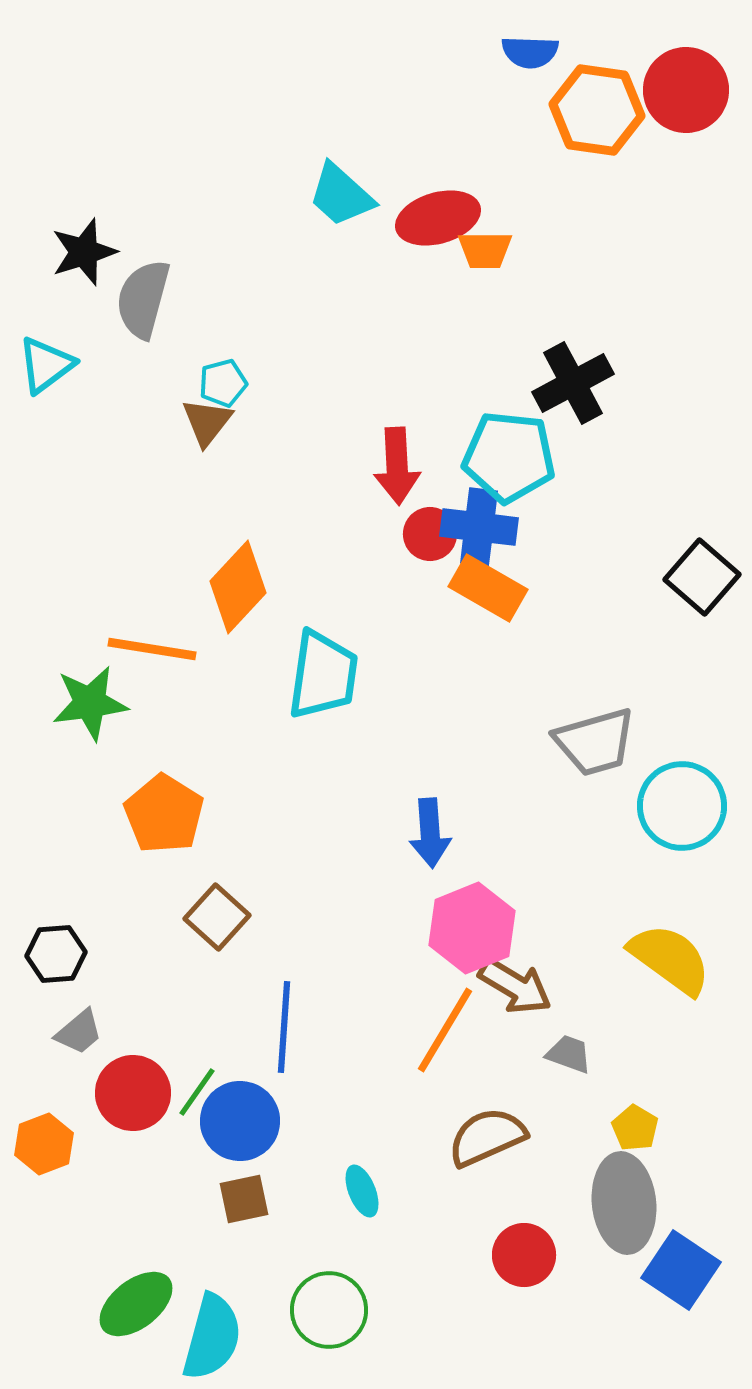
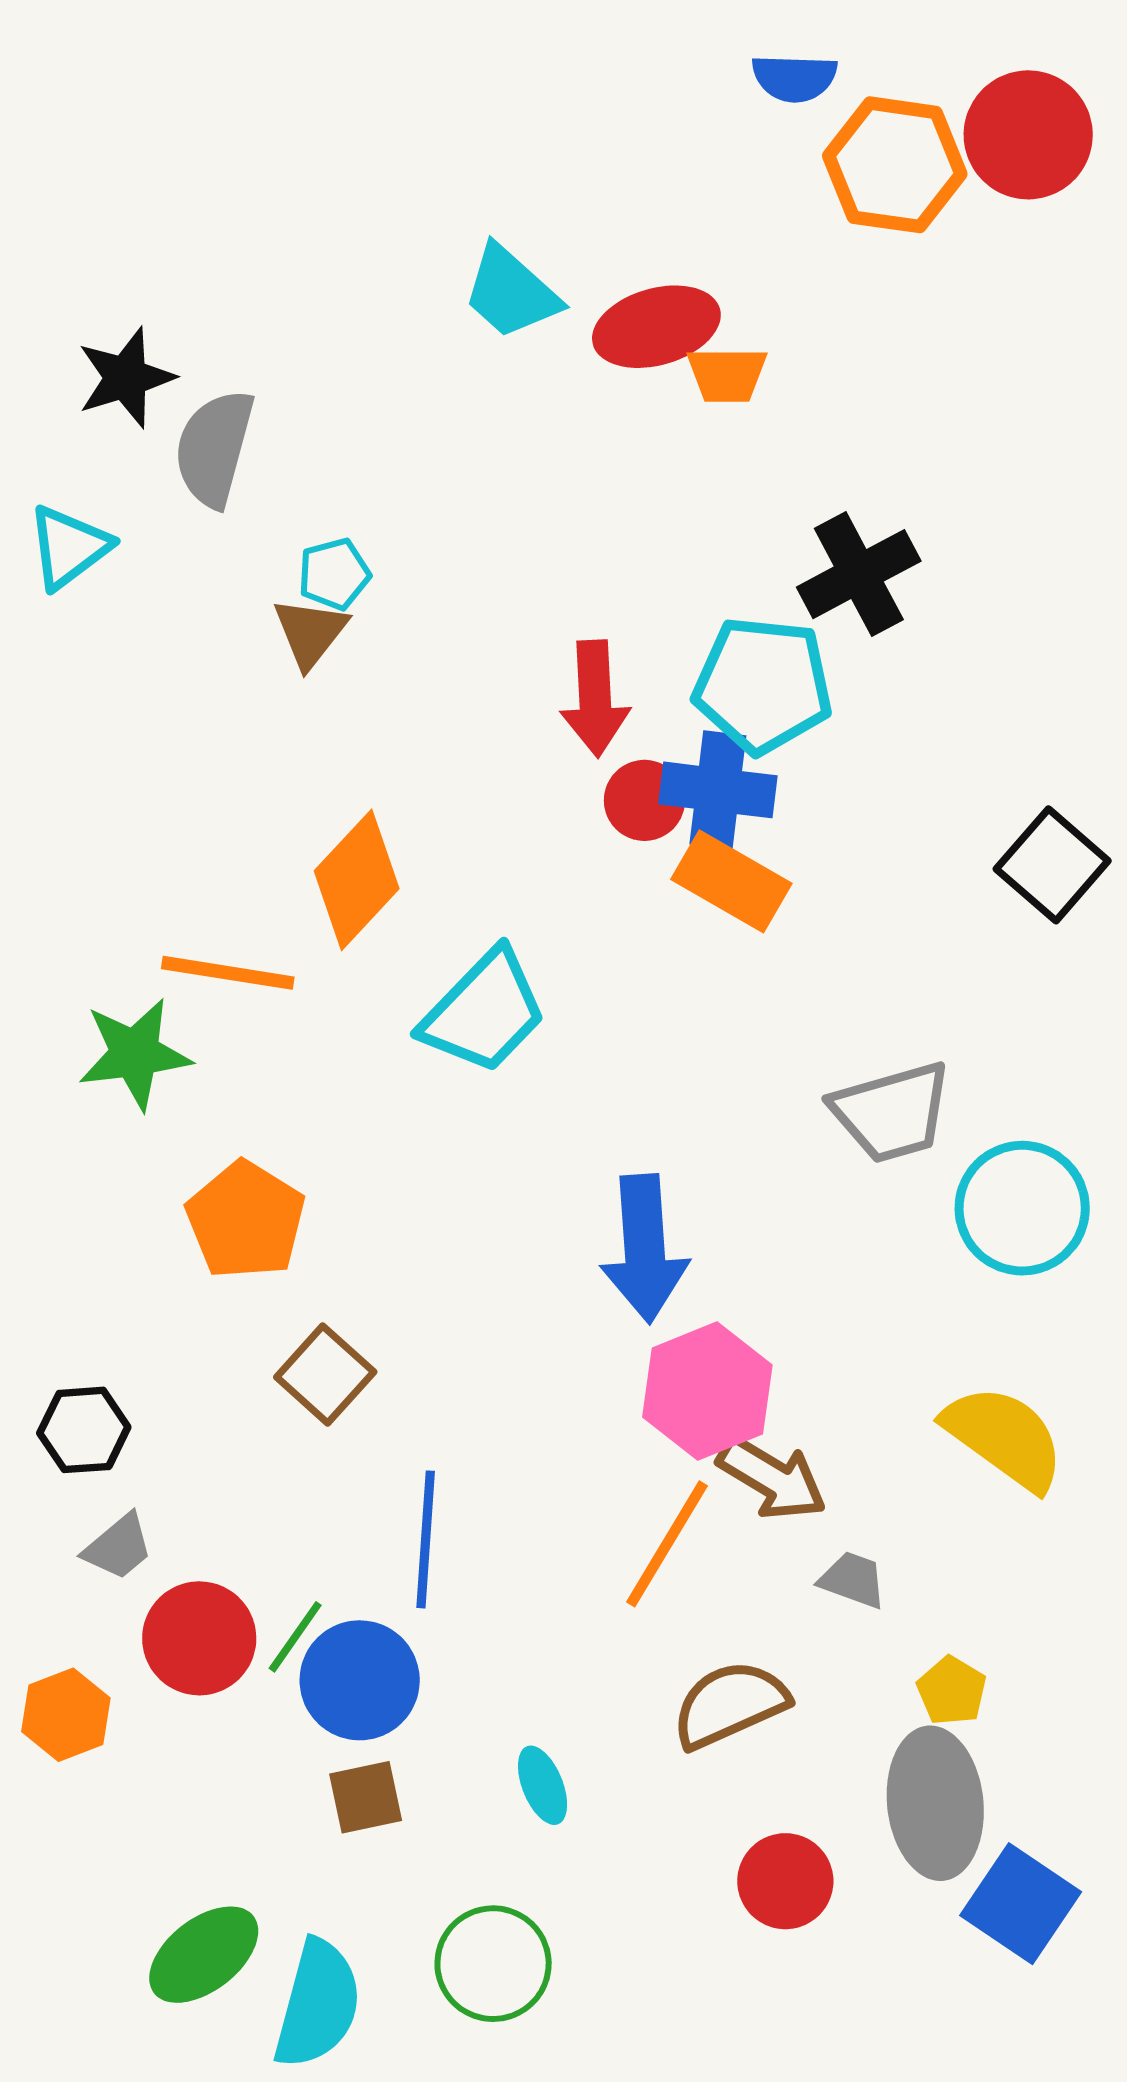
cyan trapezoid: (323, 675) -> (484, 1012), turned 36
blue arrow: (430, 833) -> (644, 1249), size x1.4

